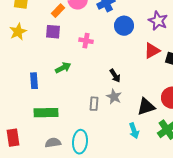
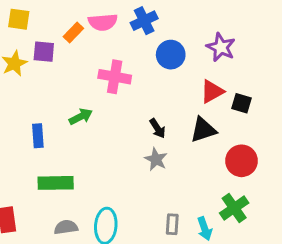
purple square: (53, 32) -> (44, 52), moved
pink cross: (86, 41) -> (115, 77), size x1.5
gray rectangle: (94, 104) -> (172, 224), moved
black triangle: (146, 107) -> (203, 130), moved
cyan arrow: (134, 131) -> (205, 229), moved

